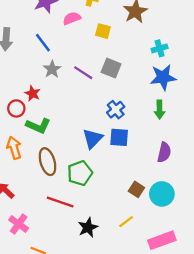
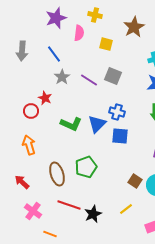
pink semicircle: (72, 18) -> (79, 33), turned 119
blue cross: (116, 110) -> (117, 112), turned -35
green L-shape: (38, 126) -> (71, 124), moved
blue triangle: (93, 139) -> (97, 124), moved
brown ellipse: (48, 162) -> (57, 174), moved
red line: (60, 202) -> (69, 205), moved

